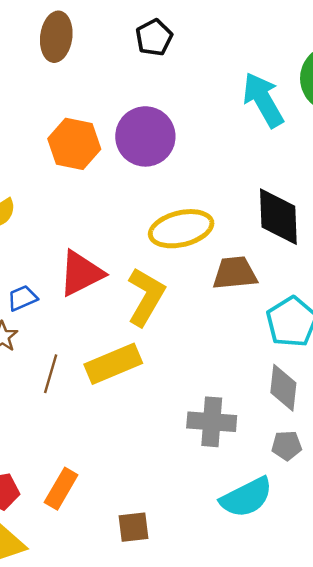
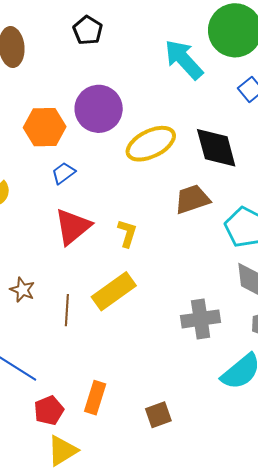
yellow ellipse: (181, 229) -> (151, 144), moved
yellow L-shape: (146, 297) -> (127, 233), size x0.6
blue trapezoid: (22, 298) -> (63, 173), moved

